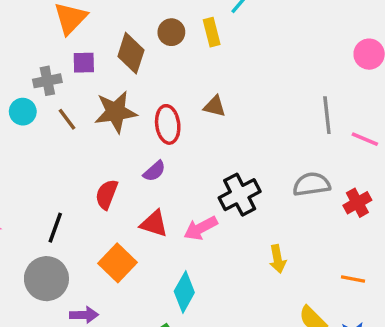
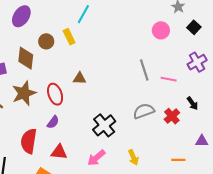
red semicircle: (107, 194) -> (29, 141), size x1.4
pink arrow: (201, 228) -> (96, 158), moved

